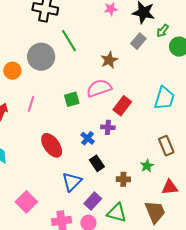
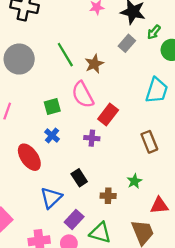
green line: (69, 41) -> (65, 55), moved
pink semicircle: (99, 88) -> (83, 95), turned -100
cyan trapezoid: (164, 98) -> (157, 90), moved
blue cross: (88, 138) -> (52, 135), moved
brown rectangle: (166, 146) -> (149, 142), moved

